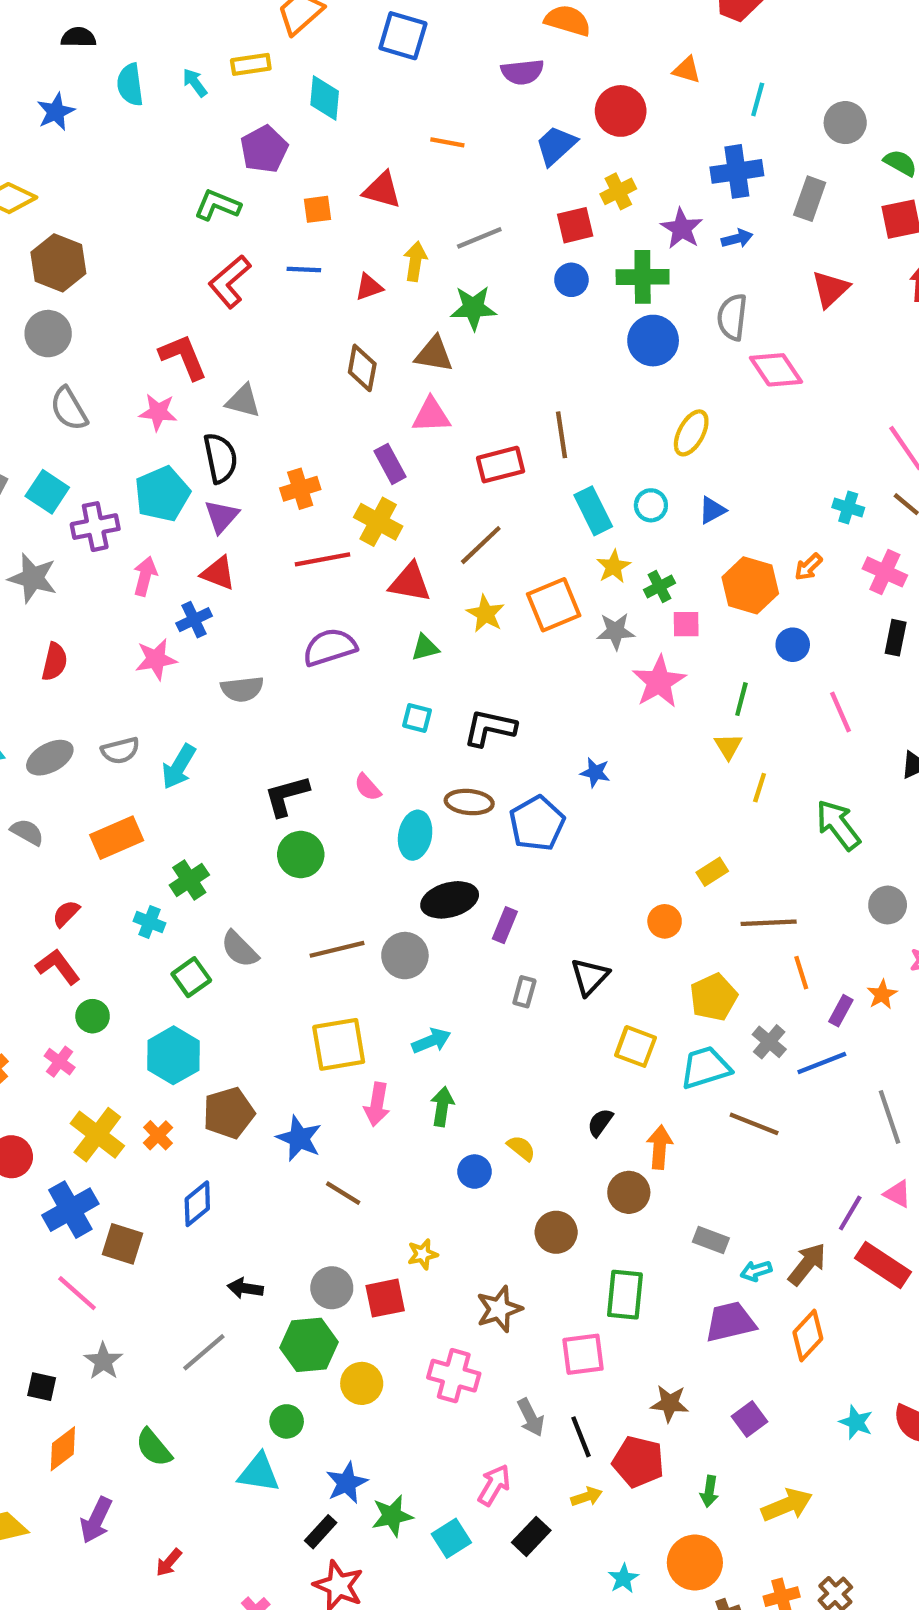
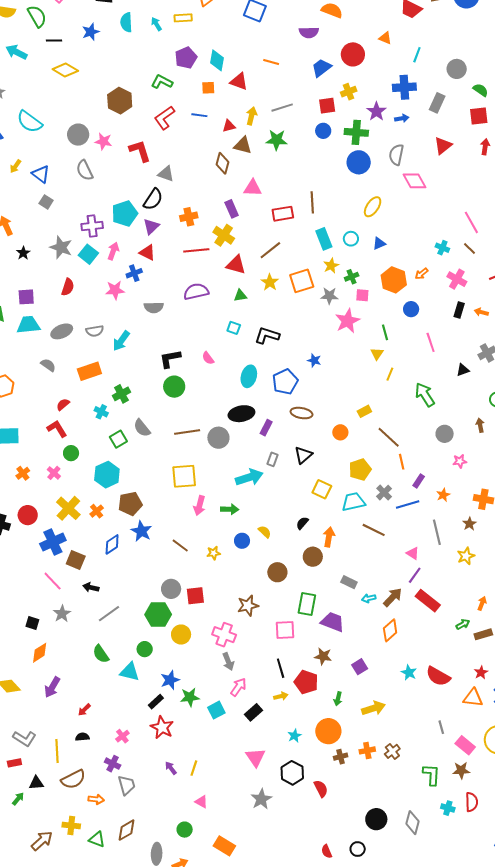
cyan diamond: (325, 98) -> (217, 60), moved
brown hexagon: (58, 263) -> (120, 101), moved
brown triangle: (434, 354) -> (243, 145), moved
pink star: (158, 412) -> (103, 141), moved
black semicircle: (220, 458) -> (153, 199), turned 40
cyan square: (47, 492) -> (88, 254), moved
green line: (741, 699) -> (385, 332), turned -35
brown ellipse: (469, 802) -> (301, 413), moved
cyan ellipse: (415, 835) -> (249, 376), moved
brown line: (769, 923) -> (389, 437), turned 40
orange star: (882, 994) -> (443, 495), moved
cyan arrow: (431, 1041) -> (249, 477), moved, size x1.5
green arrow: (442, 1107) -> (230, 509), turned 78
blue star: (299, 1138) -> (141, 531), moved
pink triangle: (897, 1194) -> (413, 553), moved
yellow star: (423, 1254) -> (214, 553), moved
black arrow: (245, 1288) -> (91, 587), moved
purple trapezoid: (730, 1322) -> (333, 622), moved, turned 30
gray arrow: (531, 1417) -> (228, 661), moved
green semicircle: (154, 1448) -> (101, 654), moved

